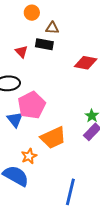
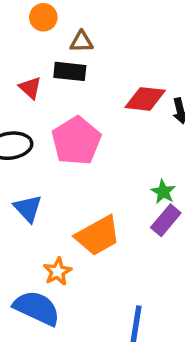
pink pentagon: (32, 105) -> (76, 141), moved

